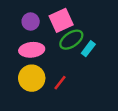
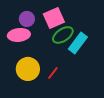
cyan rectangle: (88, 49) -> (78, 43), size x1.5
pink ellipse: (32, 50) -> (19, 35), moved

